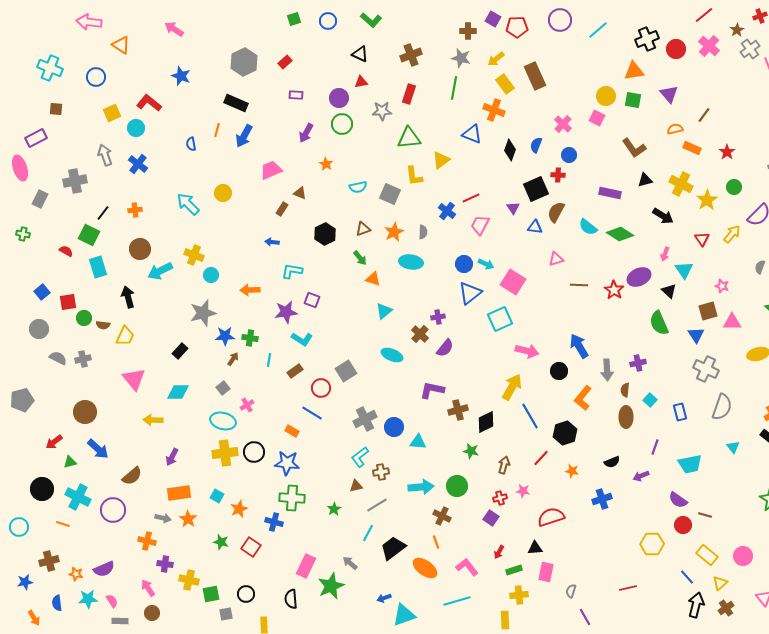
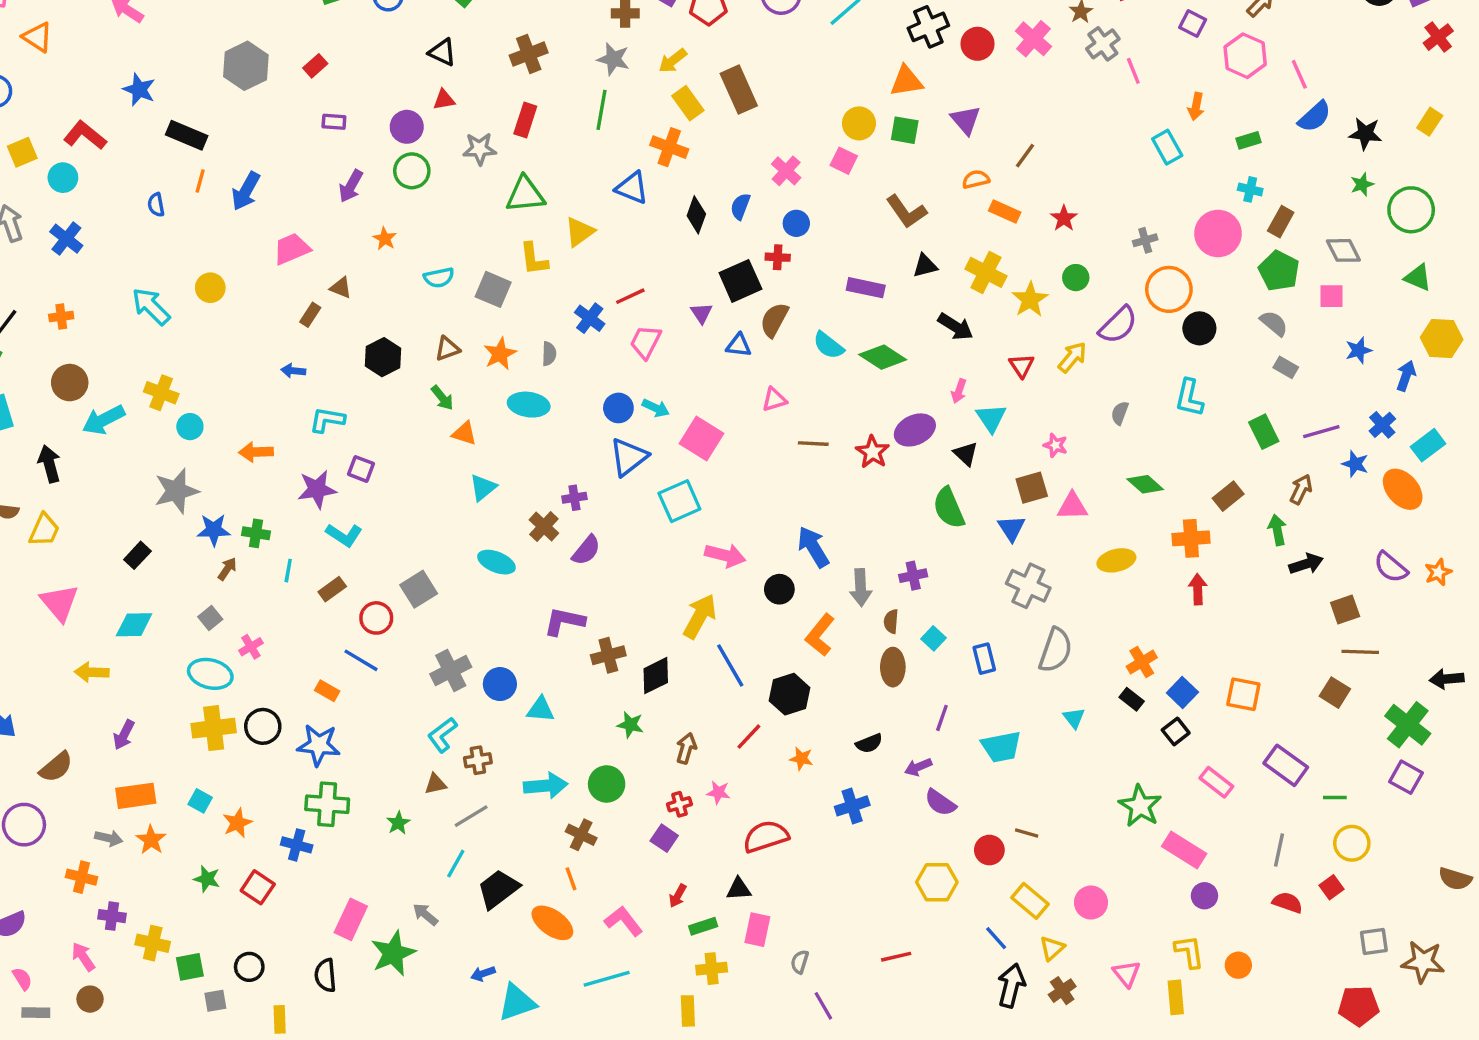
black rectangle: (236, 103) -> (187, 135), moved
purple semicircle: (678, 500) -> (940, 803), moved

